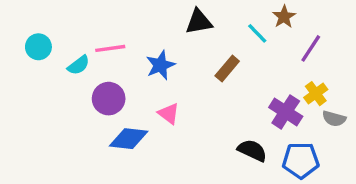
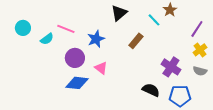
black triangle: (199, 22) -> (119, 13), turned -30
pink line: (110, 48) -> (66, 29), turned 30
purple line: (311, 48) -> (197, 29), moved
yellow cross: (316, 94) -> (200, 50), moved
purple circle: (109, 99) -> (75, 58), moved

